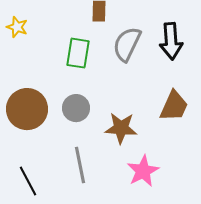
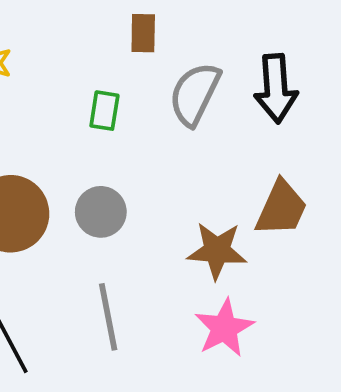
green rectangle: (78, 53) -> (104, 111), size x0.7
brown star: (121, 128) -> (217, 251), moved

